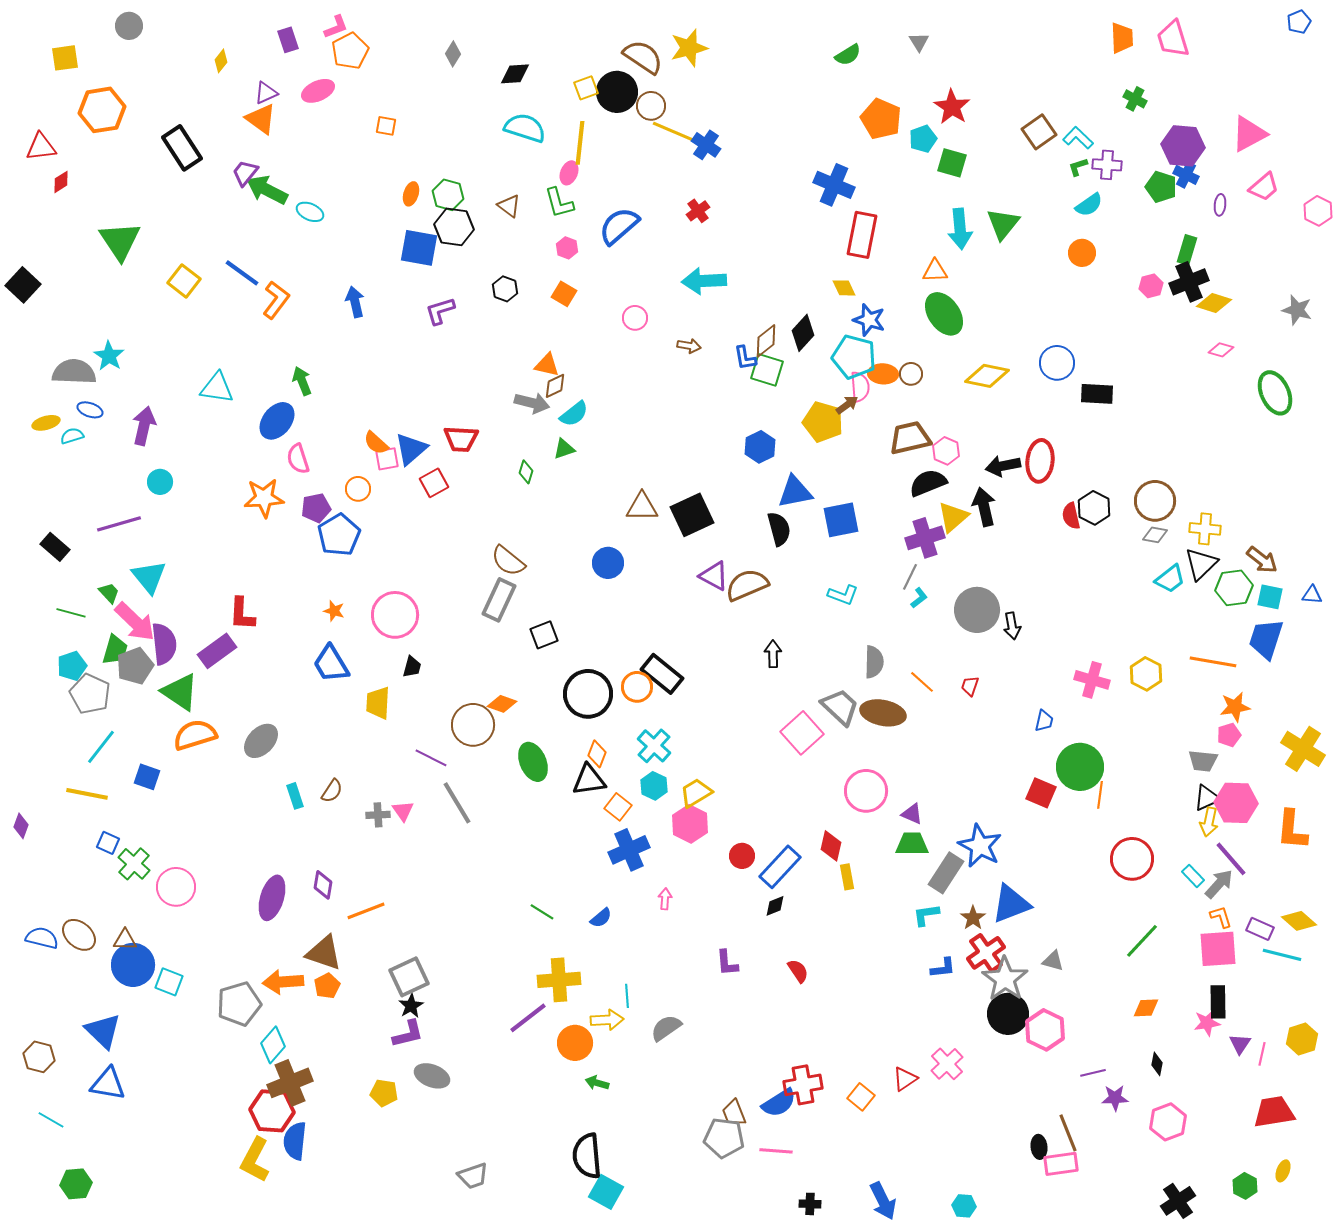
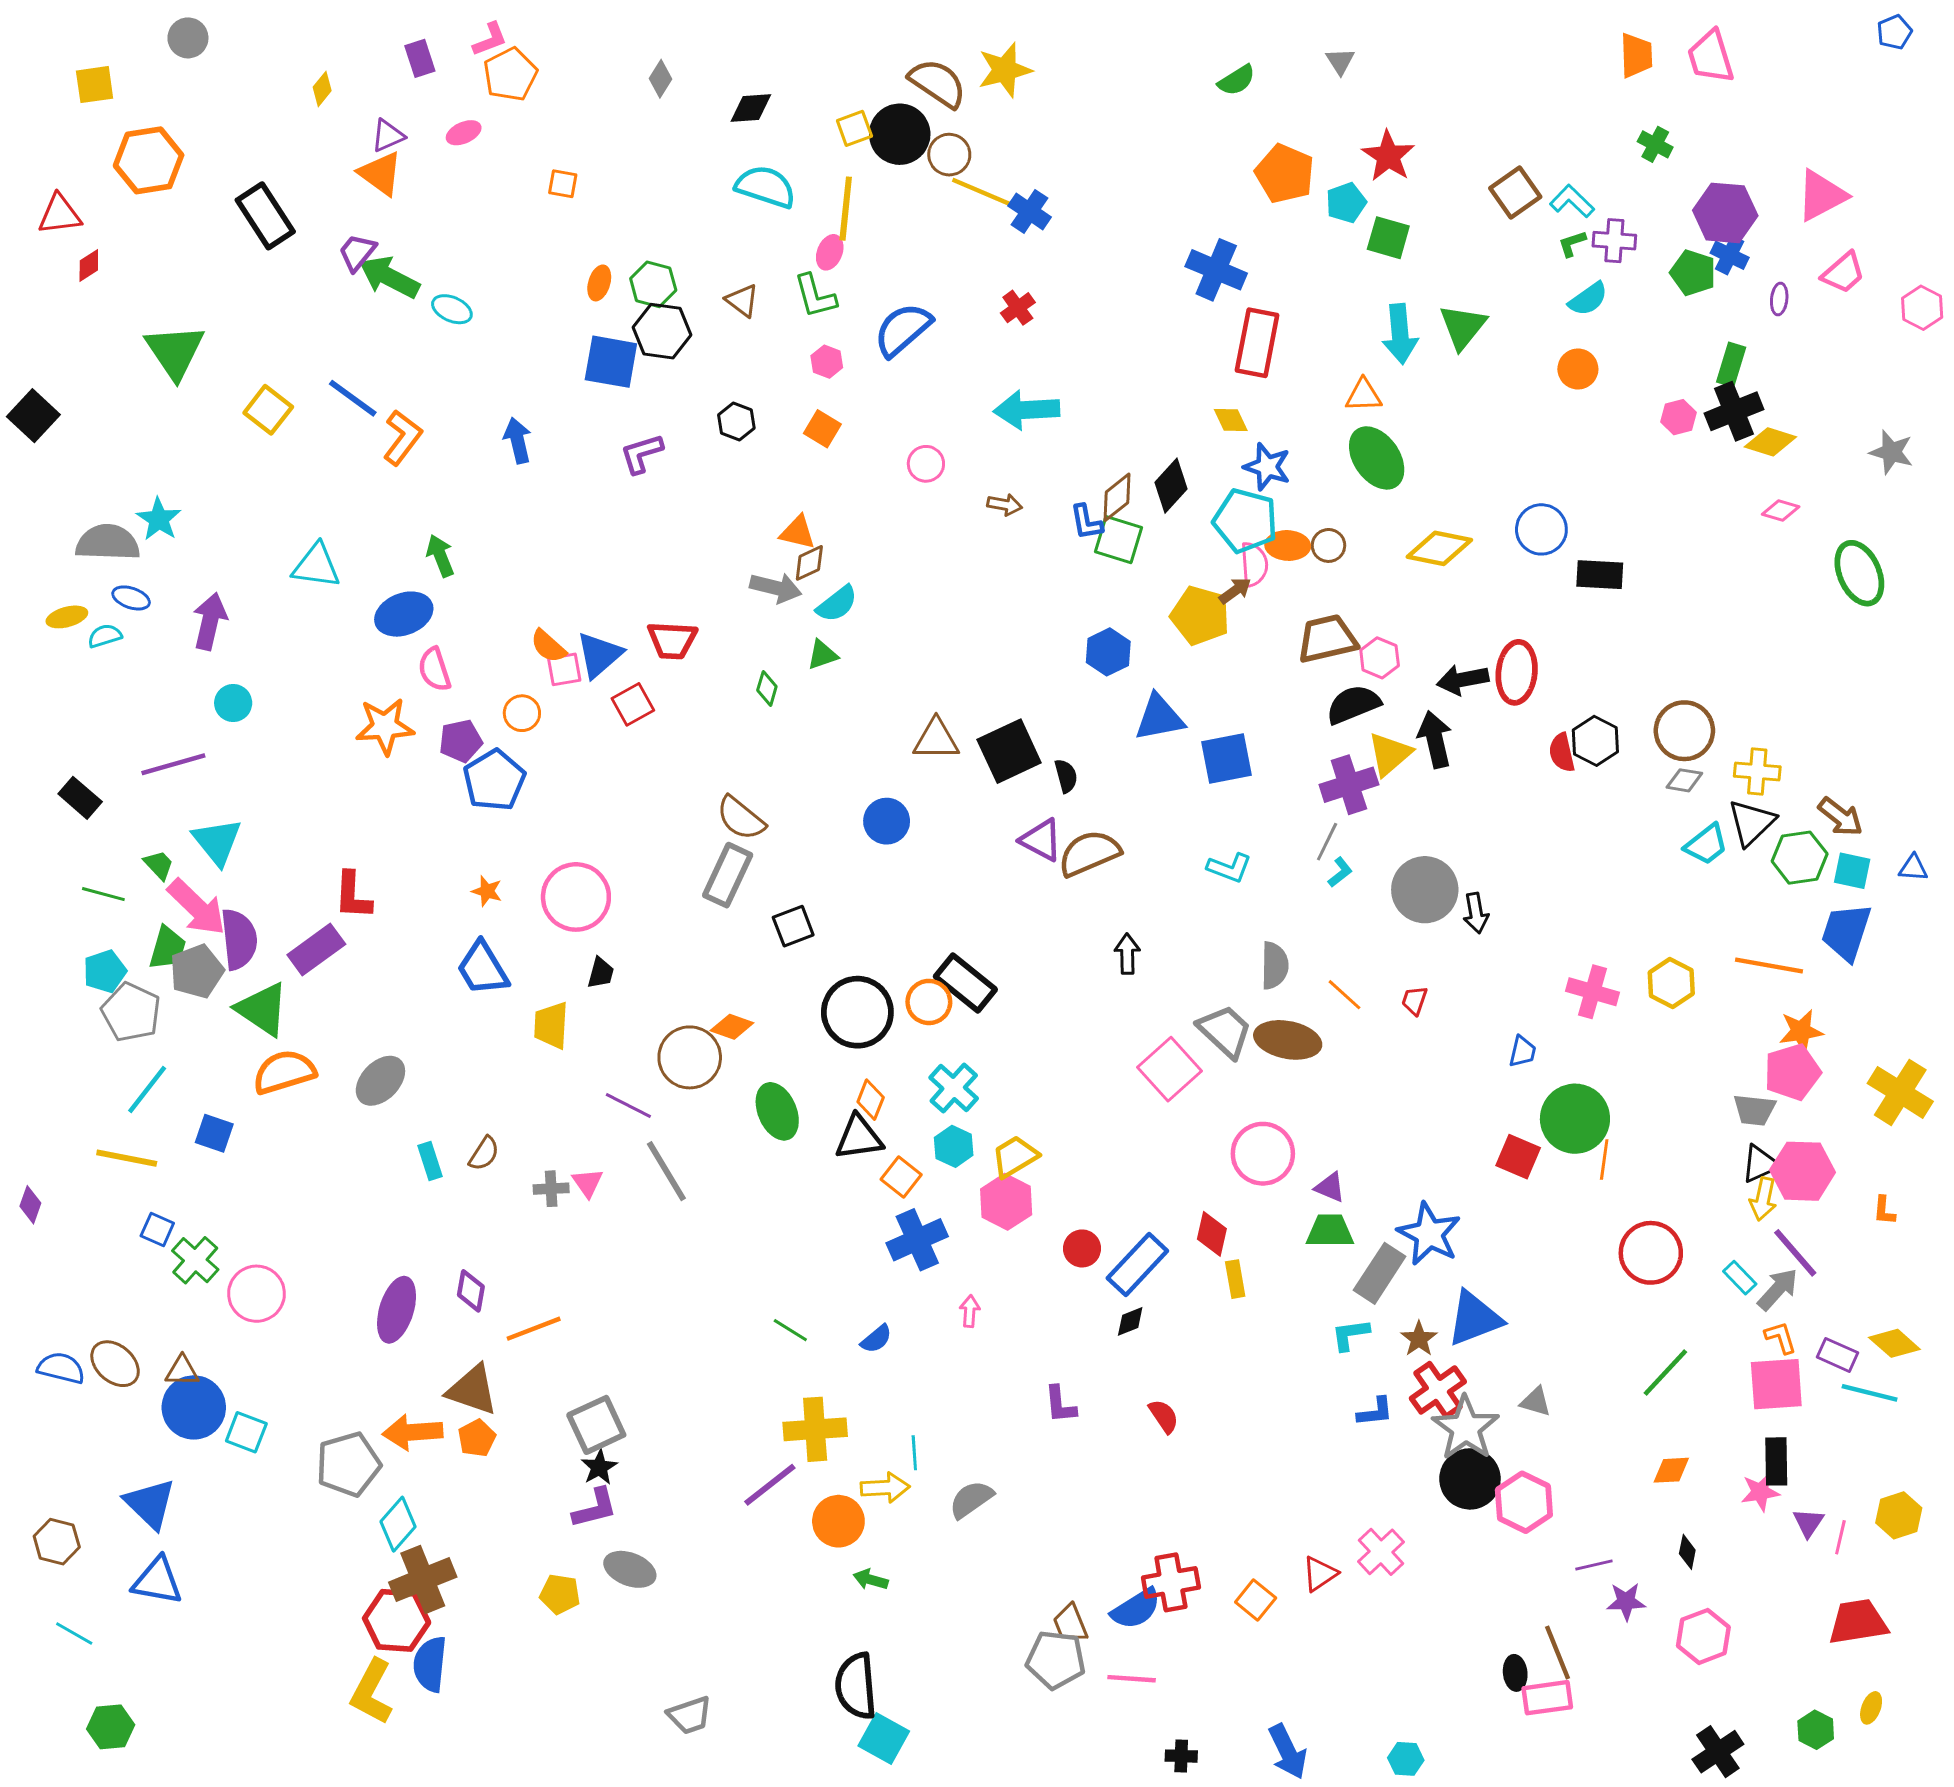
pink ellipse: (318, 91) -> (464, 133), size x0.7
blue ellipse: (277, 421) -> (404, 614), turned 30
black semicircle: (779, 529) -> (1066, 776), moved, size x0.7
pink pentagon: (1229, 735) -> (1792, 1072), size x1.6
orange L-shape: (1292, 830) -> (1884, 1211), size x0.5

